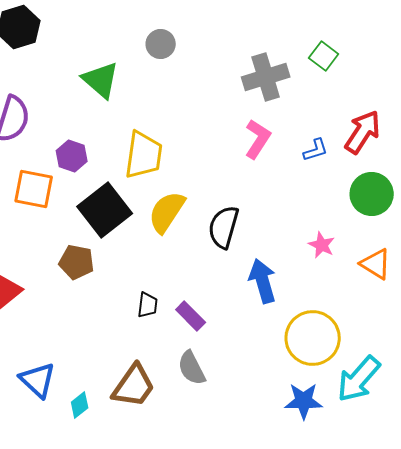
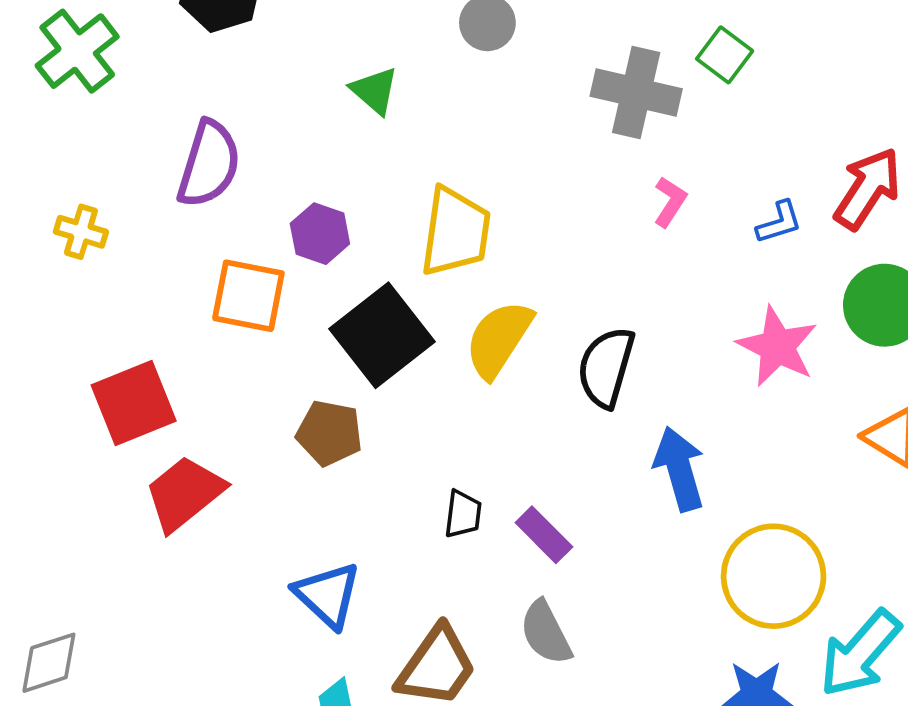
green square: (324, 56) -> (725, 55), moved
gray cross: (266, 77) -> (636, 92), moved, turned 30
green triangle: (101, 80) -> (375, 91), size x0.7
pink L-shape: (258, 139) -> (670, 202), size x0.7
pink star: (322, 245) -> (777, 347), moved, size x1.6
blue triangle: (38, 380) -> (327, 595), moved

